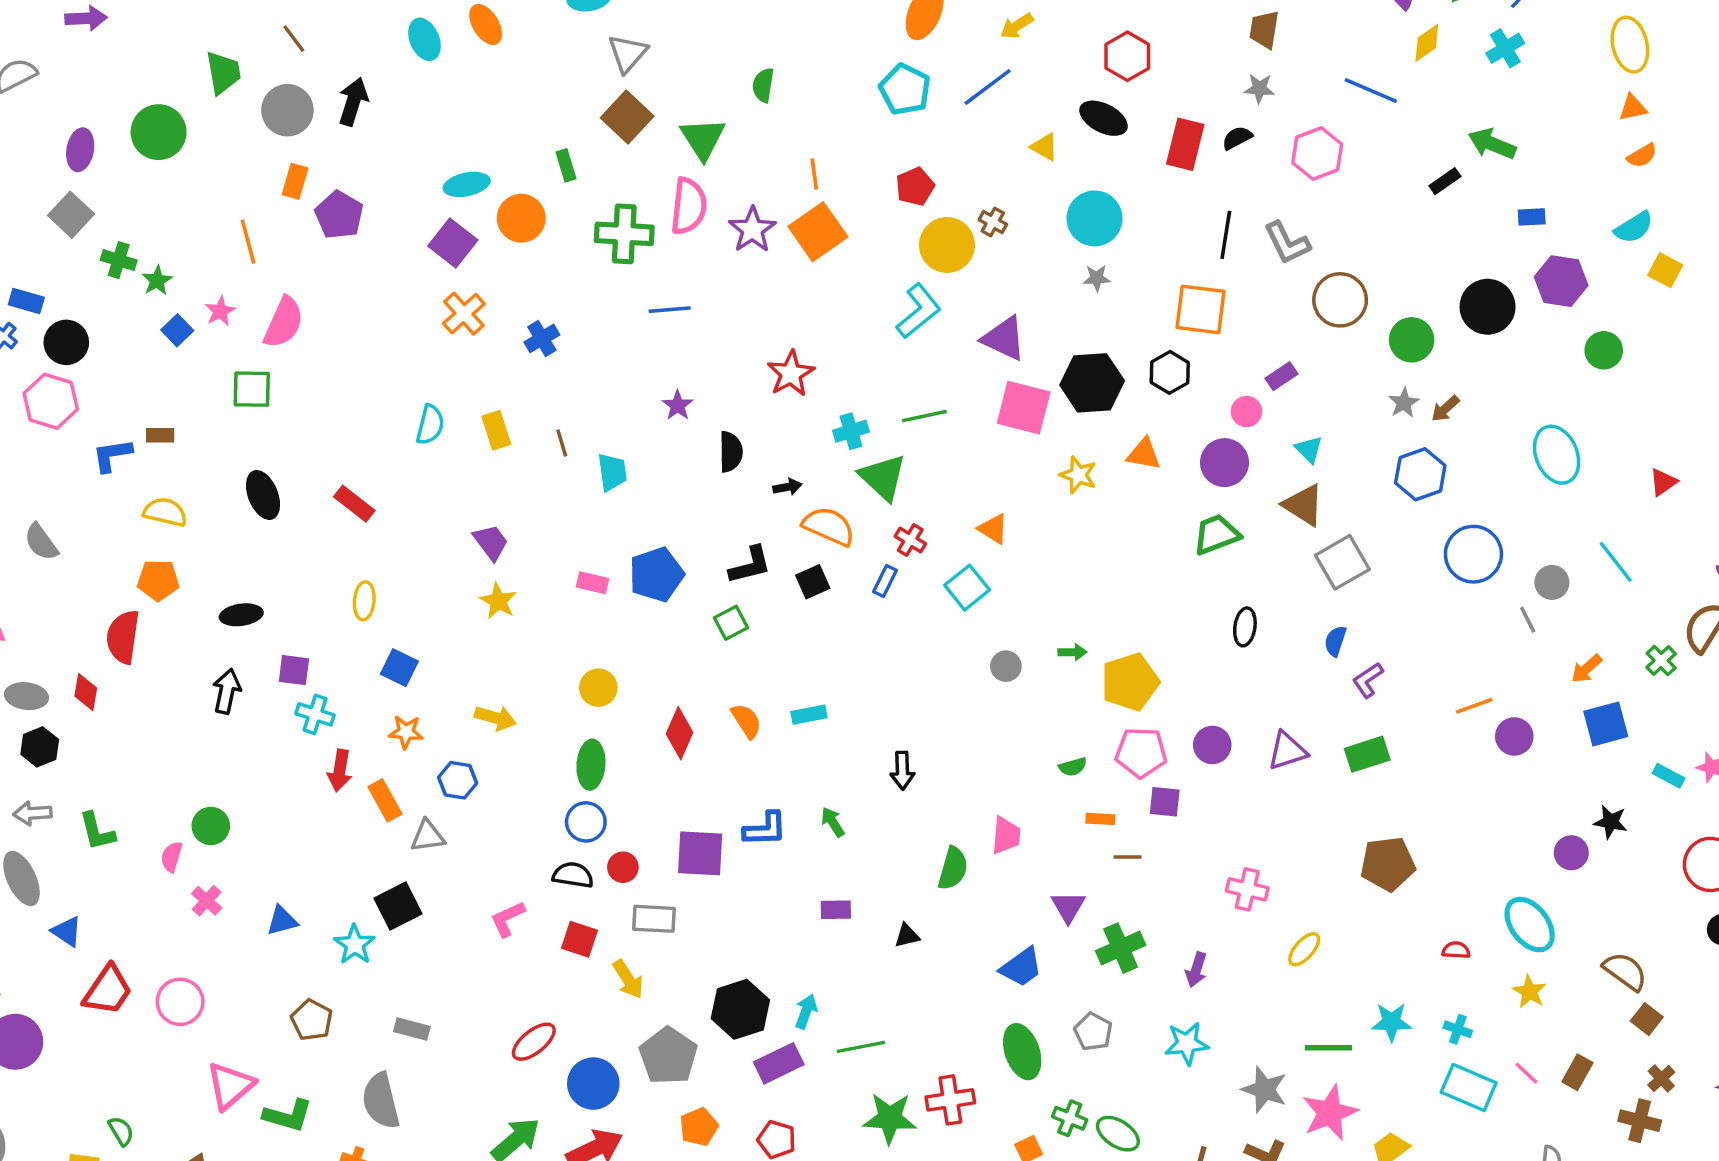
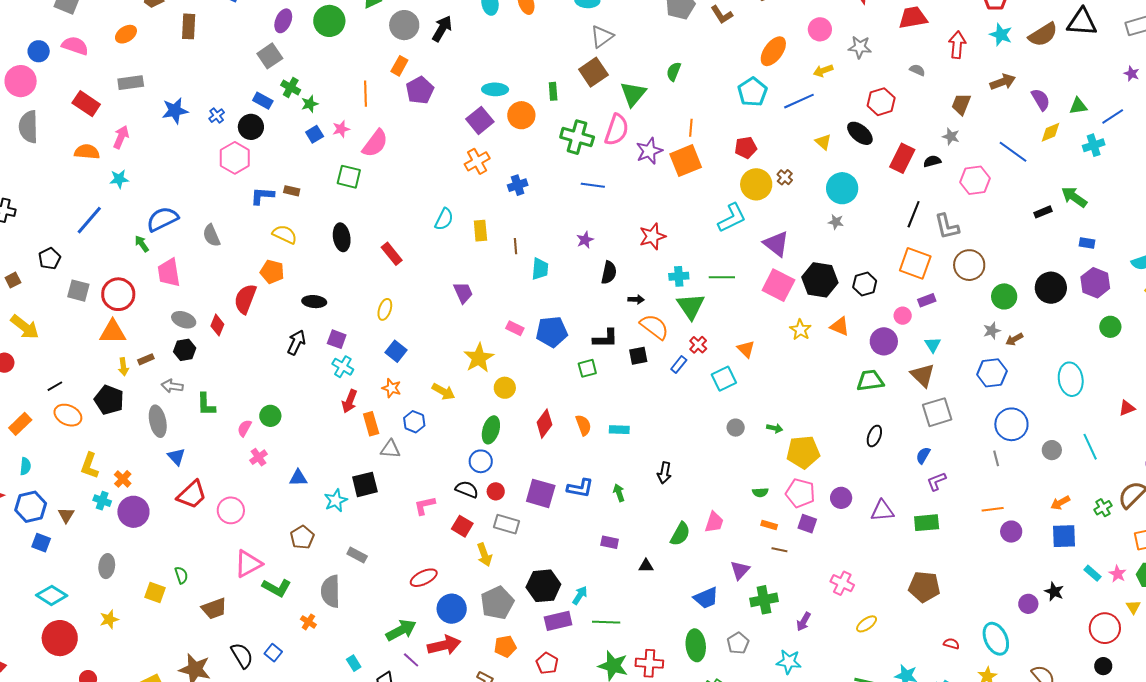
blue rectangle: (26, 301) -> (263, 101), moved
orange square: (1200, 309) -> (915, 263), moved
yellow star: (498, 601) -> (479, 358), moved, size x1.4
gray line: (1528, 620) -> (996, 458), moved

